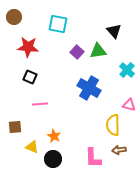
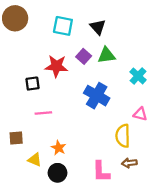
brown circle: (14, 17) -> (15, 18), size x1.5
black triangle: (114, 31) -> (98, 27), moved
red star: (28, 47) -> (56, 66), moved
black square: (30, 77) -> (32, 84), turned -32

